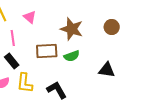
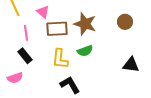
brown rectangle: (47, 51) -> (57, 29), moved
black triangle: (107, 70) -> (131, 65), moved
yellow L-shape: (25, 83) -> (60, 59), moved

